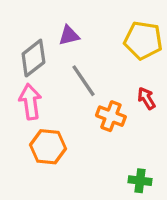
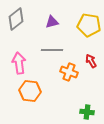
purple triangle: (69, 35) -> (52, 22), moved
gray diamond: (33, 58) -> (16, 19), moved
gray line: (84, 81) -> (52, 50), turned -55

